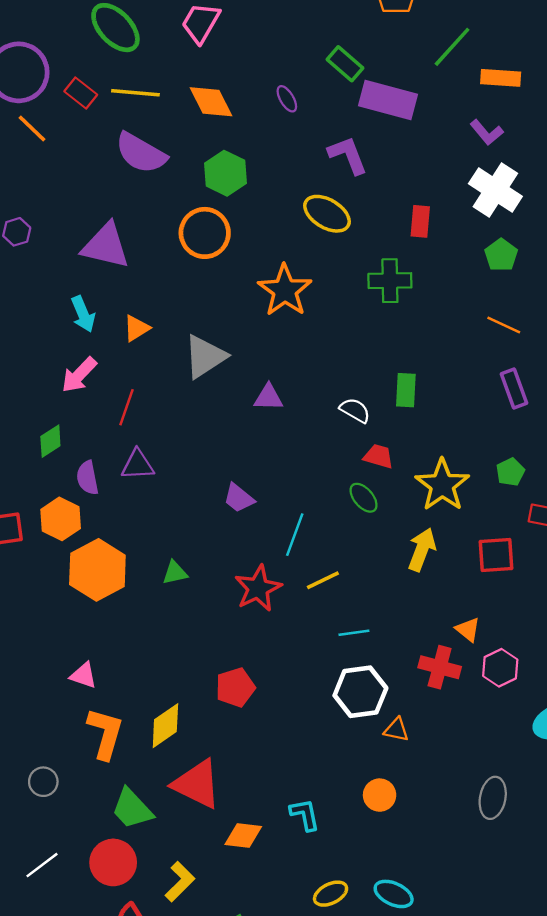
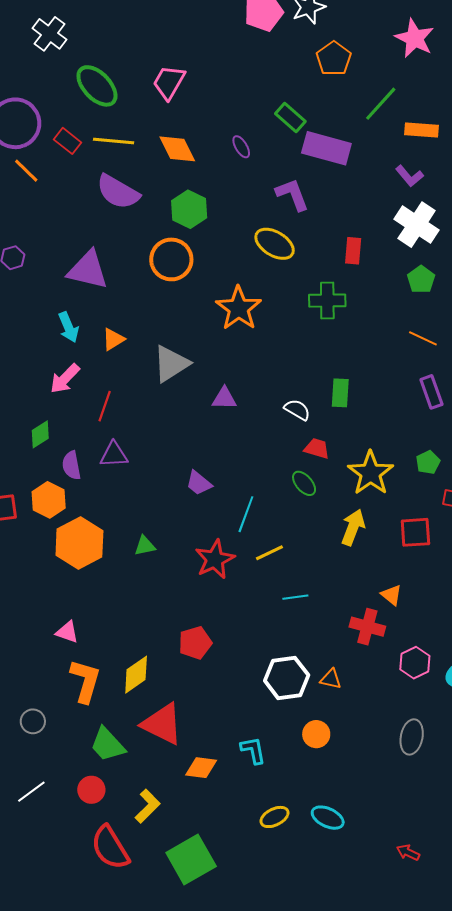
pink hexagon: (500, 668) -> (415, 663), moved
white hexagon: (360, 692) -> (287, 678), moved
red circle: (113, 862) -> (91, 790), size x0.7

